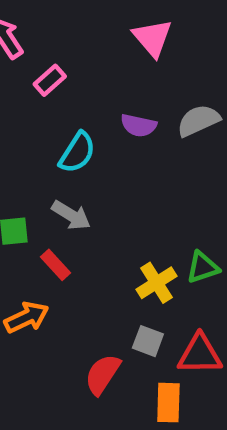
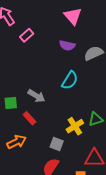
purple semicircle: (139, 125) -> (67, 45), moved
cyan semicircle: (77, 153) -> (70, 80), moved
gray square: (148, 341) -> (57, 144), moved

